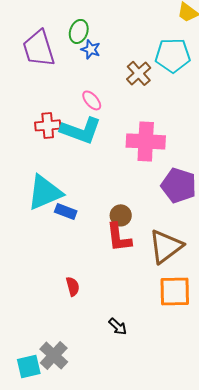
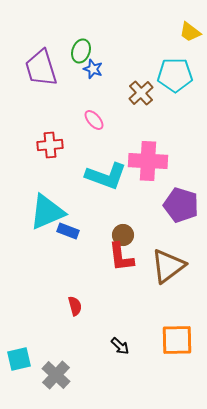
cyan L-shape: (81, 130) -> (106, 176), moved
orange square: (175, 291) -> (177, 340), moved
cyan square: (29, 366) -> (19, 359), moved

